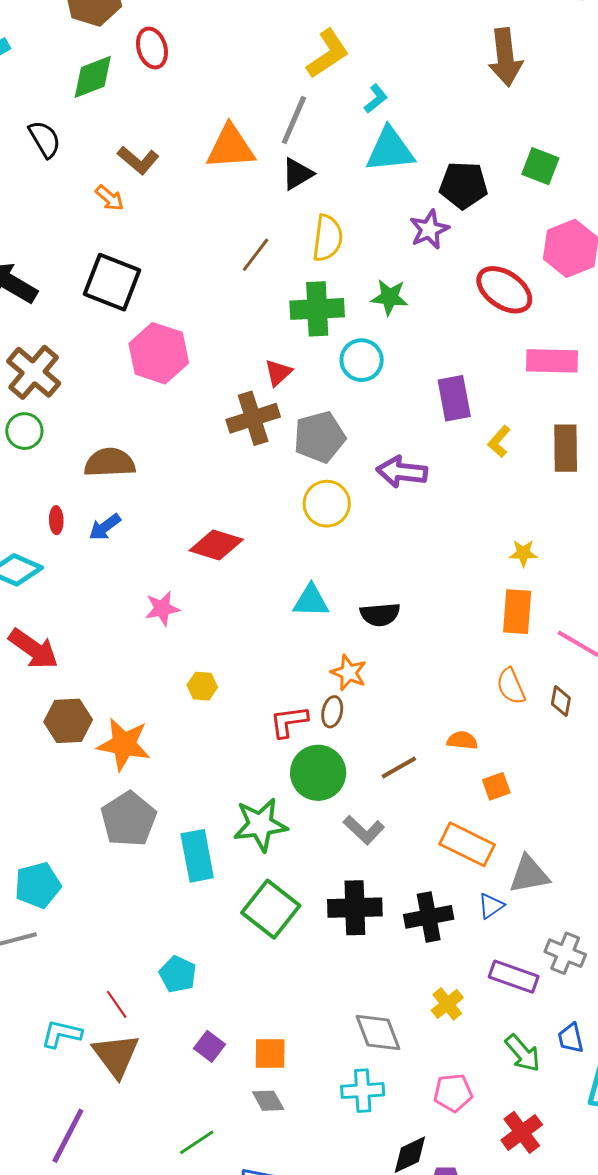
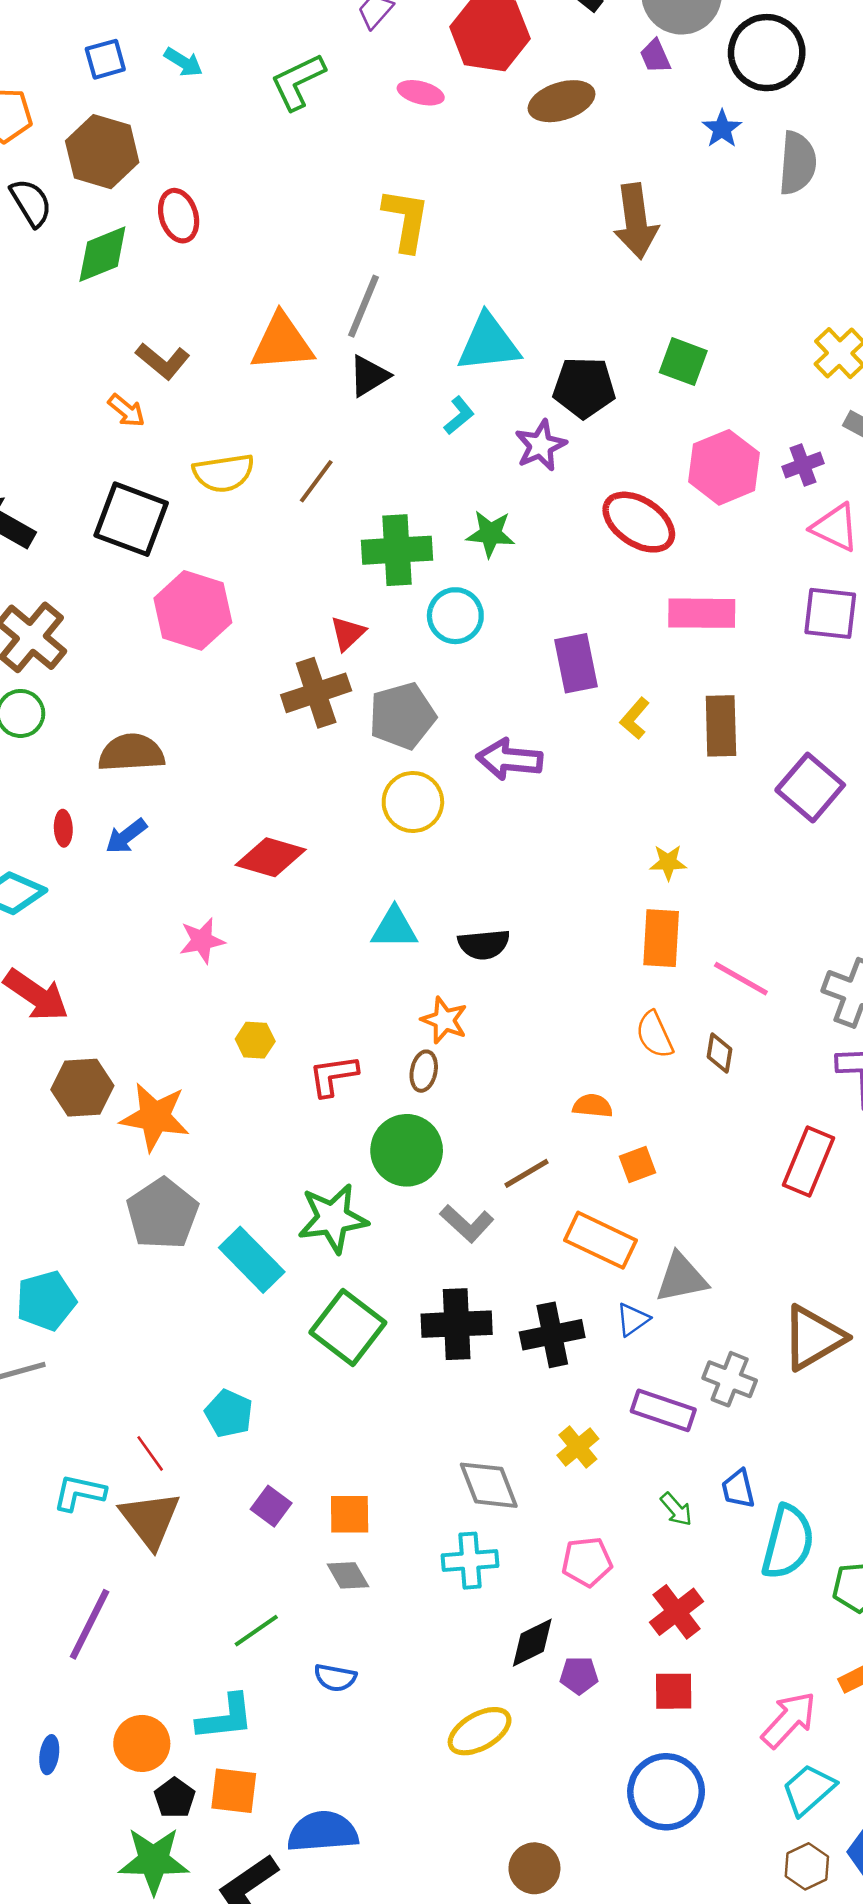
yellow L-shape: (328, 54) -> (406, 220), turned -46
cyan L-shape: (376, 99) -> (459, 415), moved
black semicircle: (45, 139) -> (31, 203), moved
yellow semicircle: (328, 238) -> (224, 473), moved, turned 75
red L-shape: (289, 722) -> (333, 1076), moved
brown line: (399, 768) -> (526, 1173), moved
cyan rectangle: (197, 856) -> (252, 1260), turned -33
green arrow: (523, 1053) -> (676, 1509), size x0.7

